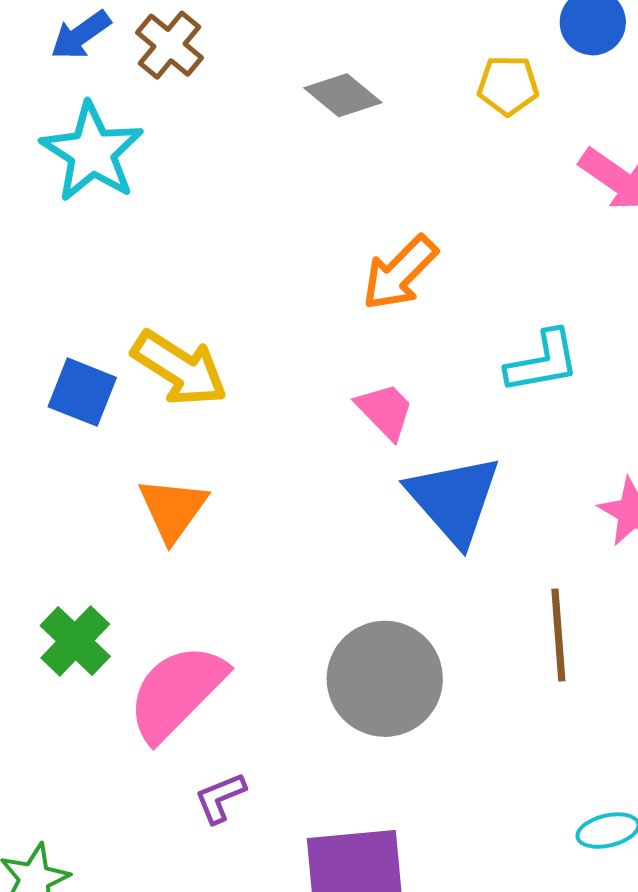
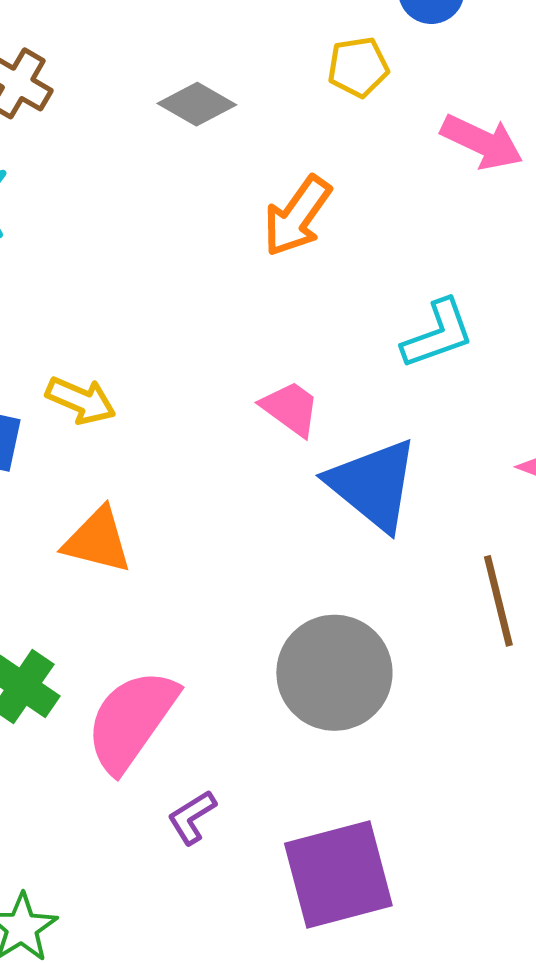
orange arrow: (400, 273) -> (297, 216), moved
yellow arrow: (180, 368) -> (81, 400), size x0.7
orange triangle: (173, 509) -> (97, 540), turned -42

